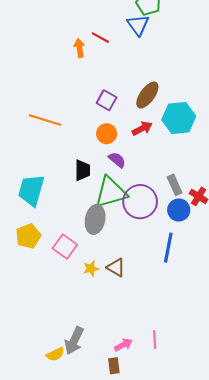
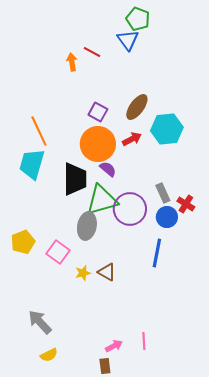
orange line: (45, 120) -> (39, 131), turned 48
orange circle: (107, 134) -> (98, 144), size x1.8
black trapezoid: (83, 170) -> (75, 179), size x1.6
cyan trapezoid: (31, 190) -> (32, 164), moved
gray arrow: (74, 341) -> (40, 322), moved, turned 112

